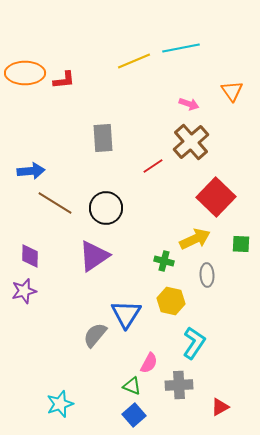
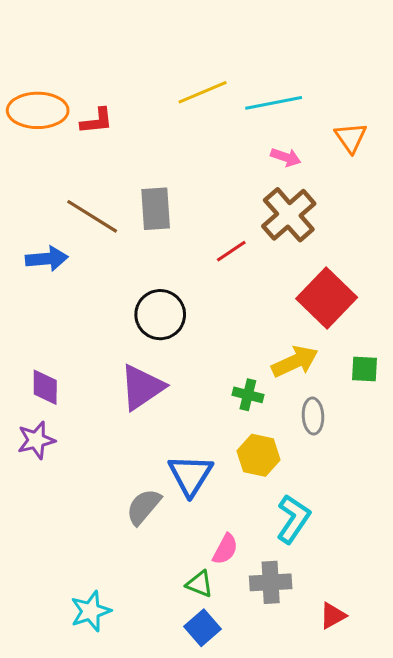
cyan line: (181, 48) -> (274, 103), moved
brown line: (55, 203) -> (92, 216), moved

